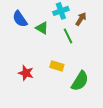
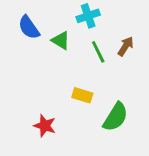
brown arrow: (81, 19) -> (126, 46), moved
red star: (26, 73) -> (45, 126), moved

